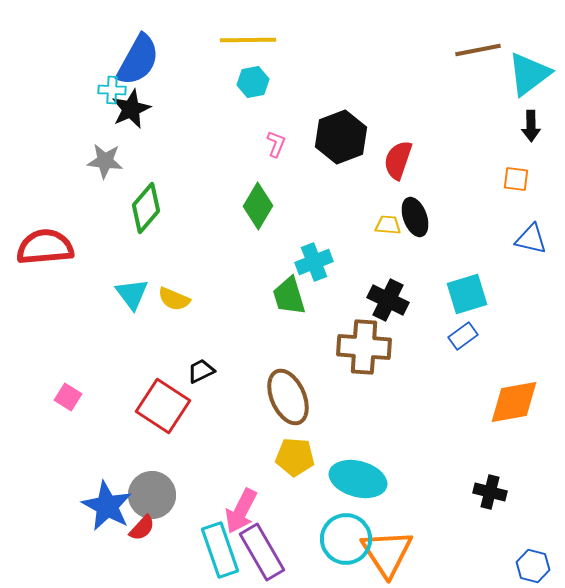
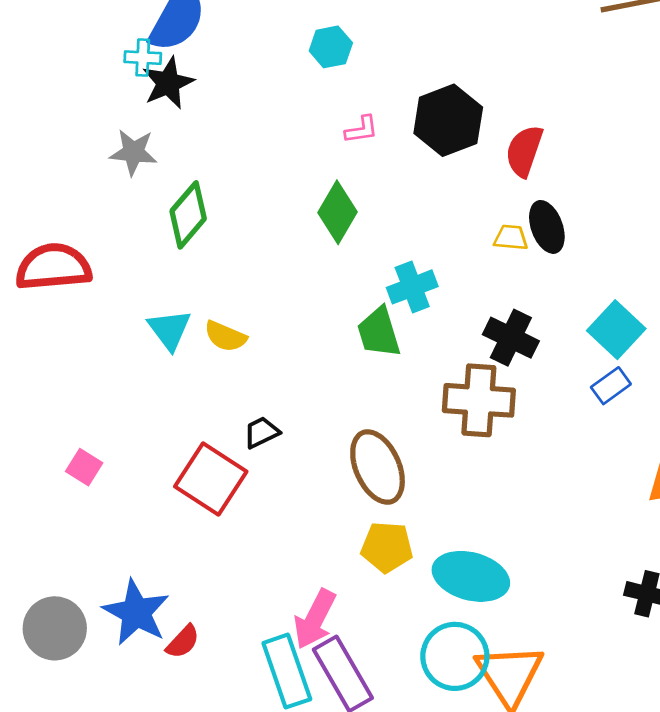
pink L-shape: (276, 144) -> (362, 130), turned 60
cyan square: (467, 294) -> (616, 330), turned -30
gray circle: (152, 495) -> (55, 628), moved

